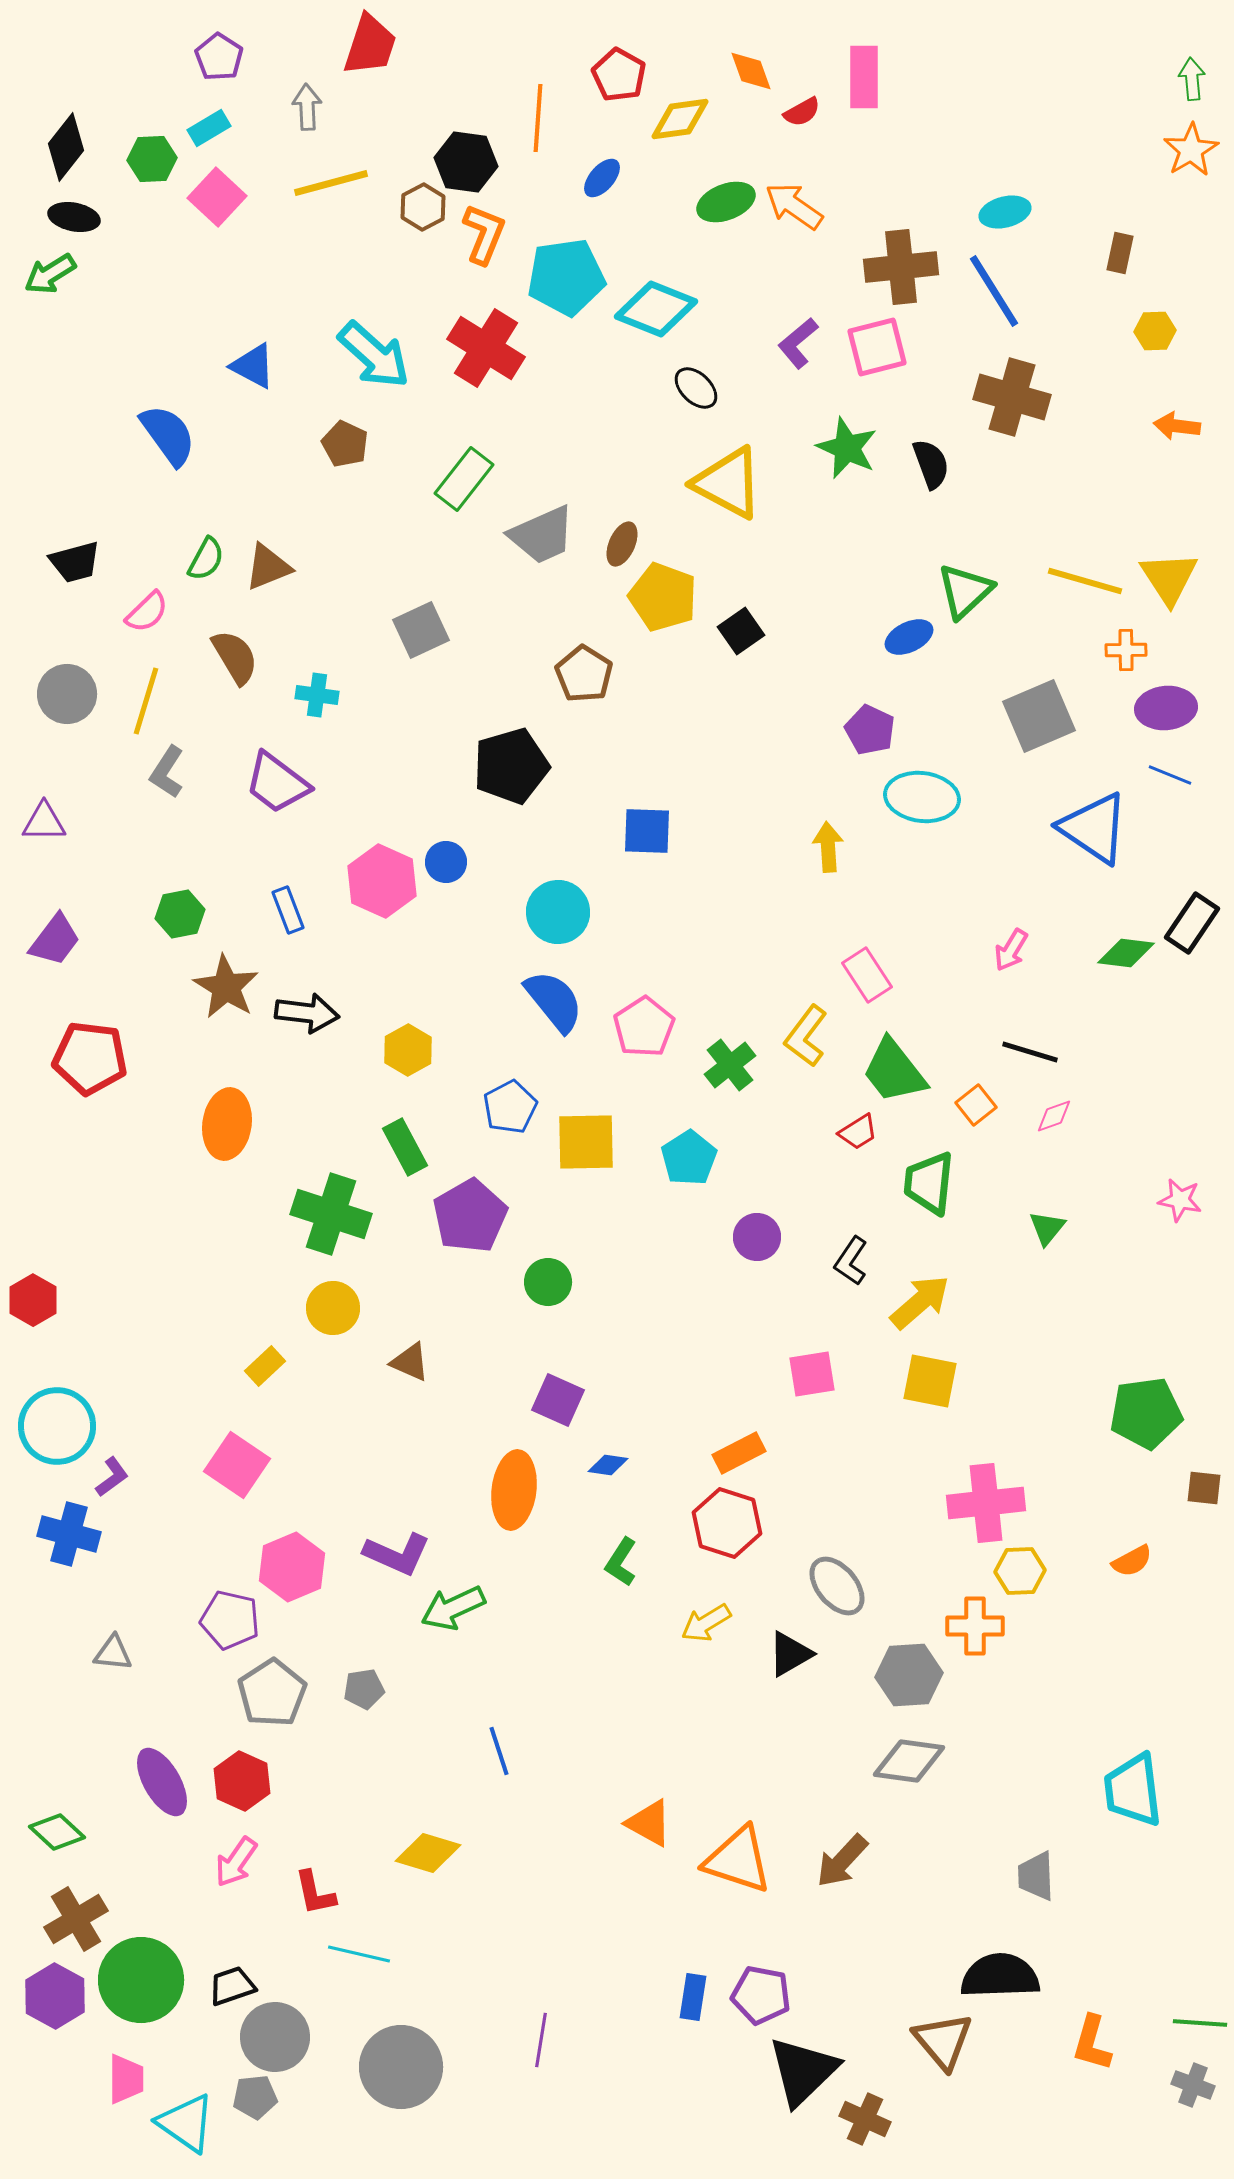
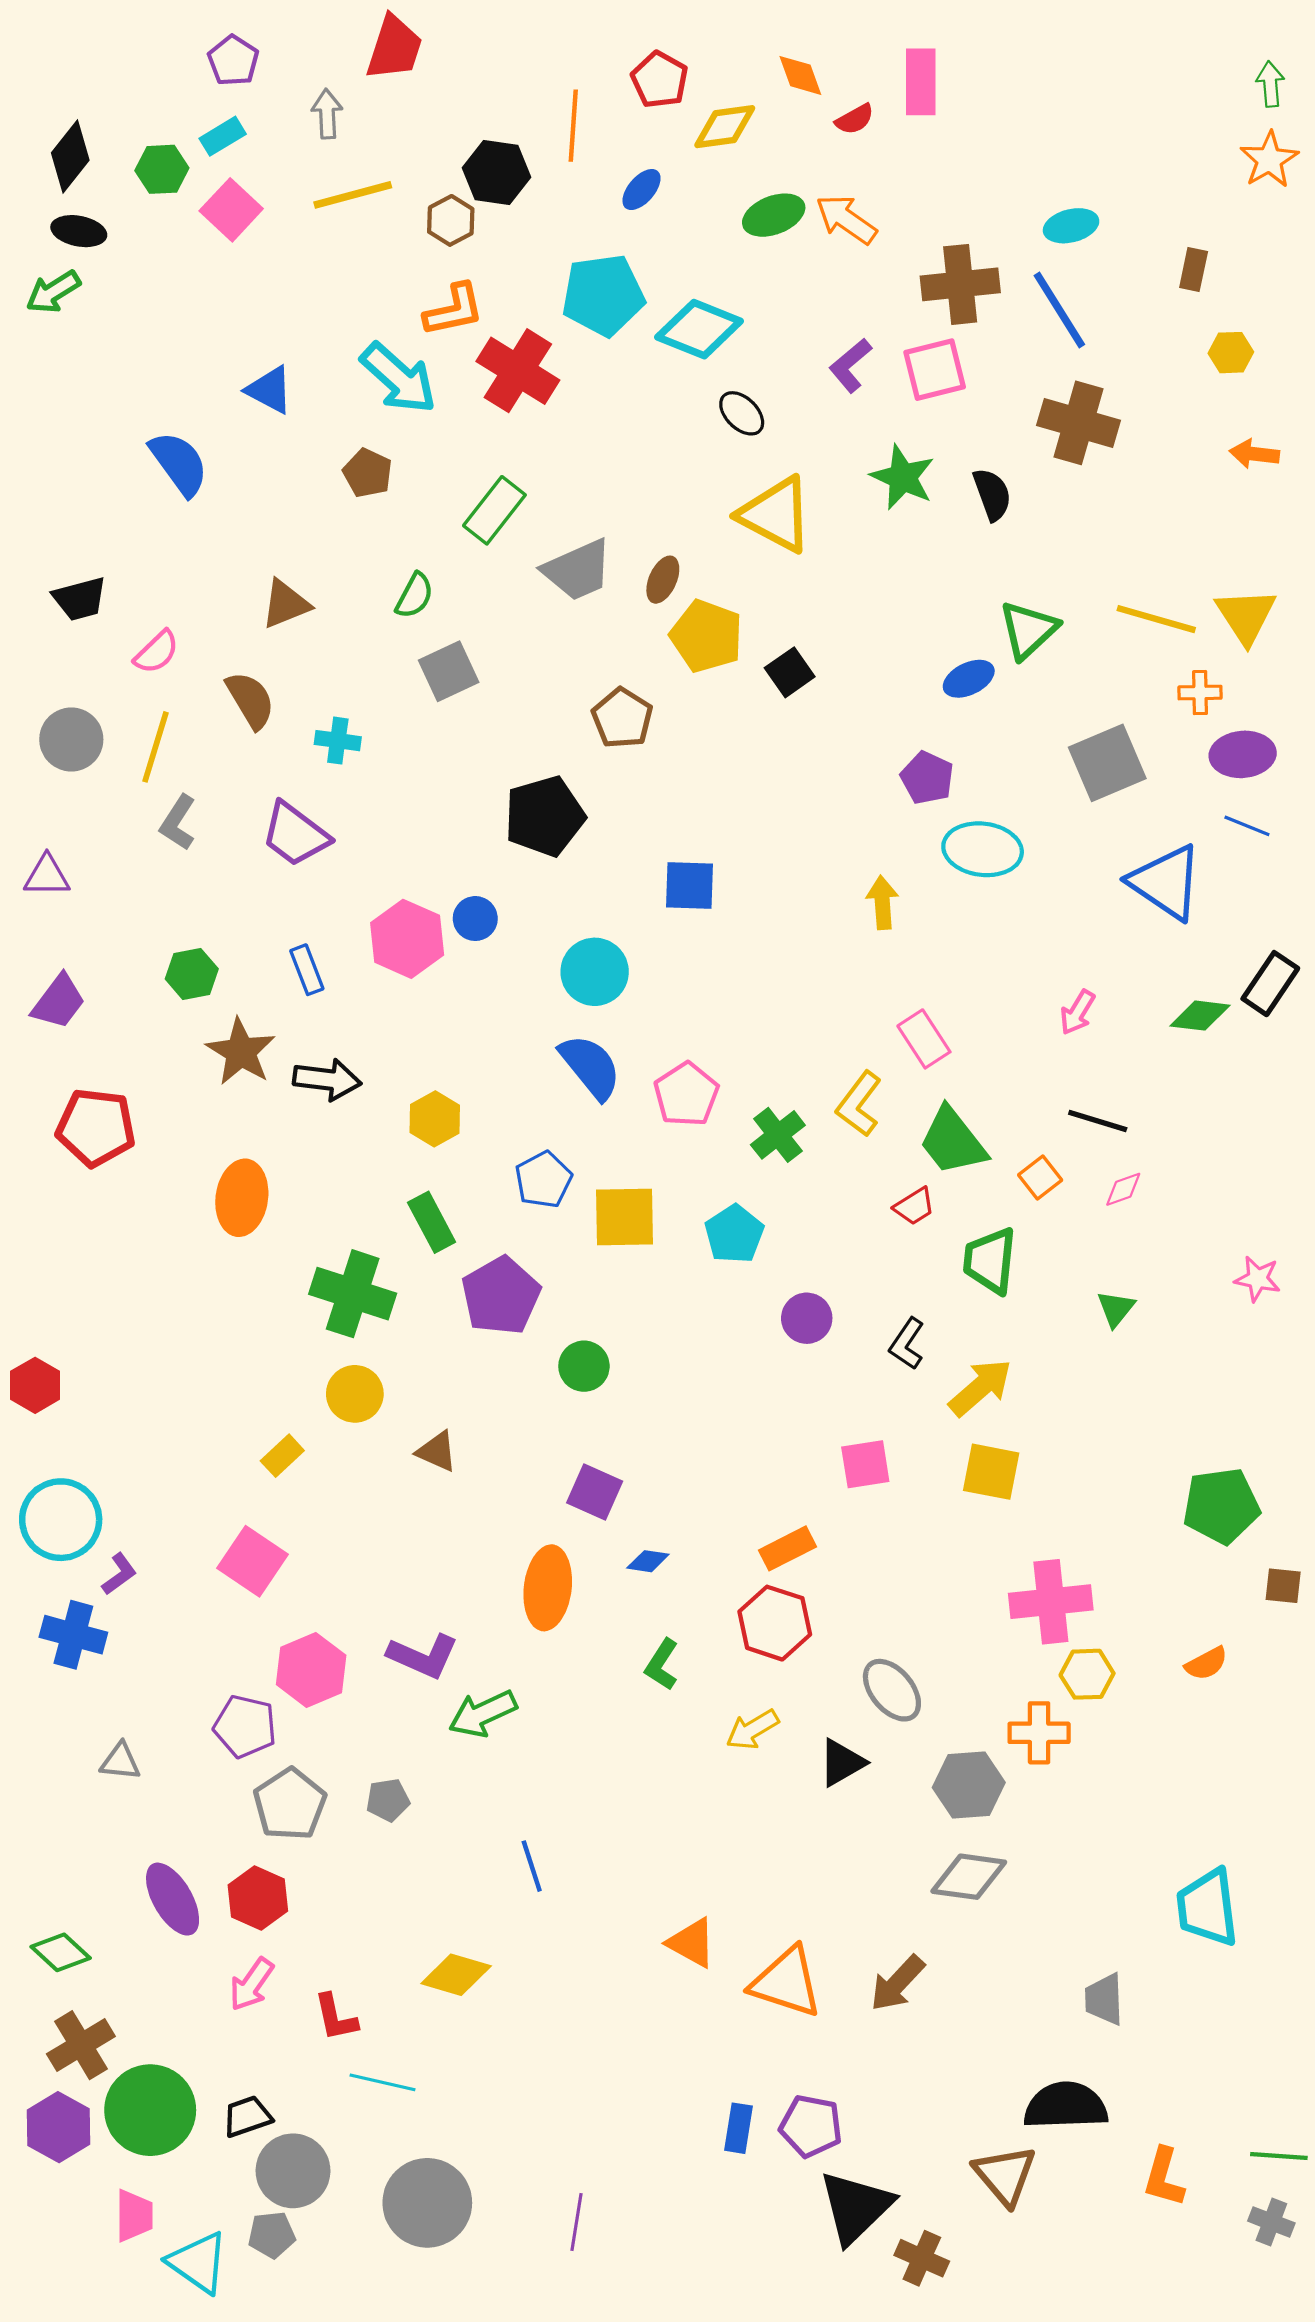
orange L-shape: (484, 234) -> (454, 310), moved, turned 56
green semicircle: (206, 559) -> (414, 596), moved
purple line: (541, 2040) -> (576, 2222), moved

